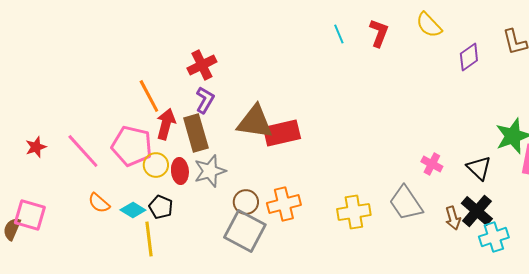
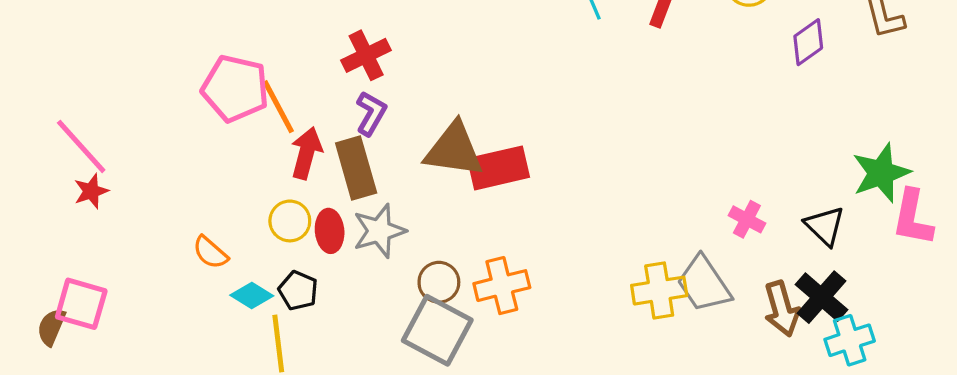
pink pentagon: (132, 146) -> (235, 88), moved
pink line: (83, 151) -> (81, 146), moved
orange semicircle: (99, 203) -> (210, 252), moved
yellow cross: (354, 212) -> (659, 291), moved
brown arrow: (453, 218) -> (782, 309), size x1.4

